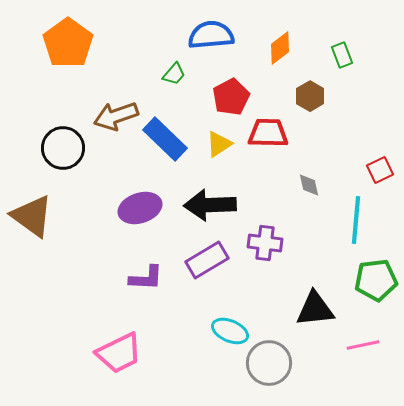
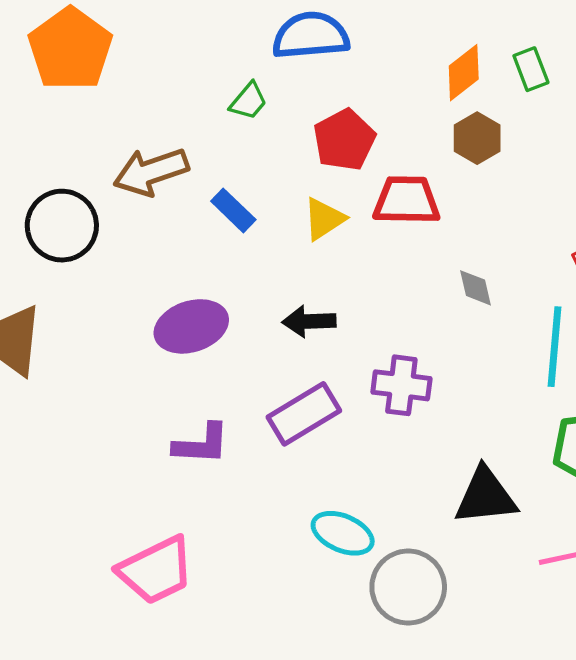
orange diamond: (280, 48) -> (464, 73), moved
blue rectangle: (165, 139) -> (233, 210), size x0.6
black arrow: (210, 205) -> (309, 321), size x0.6

